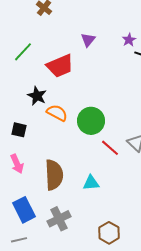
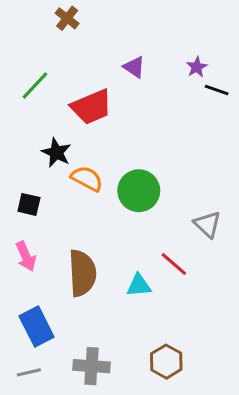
purple triangle: (88, 40) -> (134, 67), turned -35
red line: (110, 148) -> (174, 264), moved
gray cross: (59, 219) -> (91, 366), moved, turned 30

